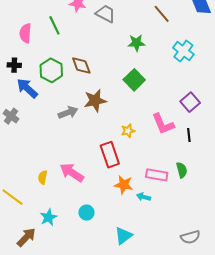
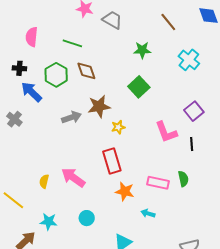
green line: (54, 25) -> (72, 43), moved, turned -48
yellow star: (128, 131) -> (118, 127), moved
cyan arrow: (144, 197) -> (148, 213), moved
cyan star: (48, 217) -> (49, 222), turned 30

